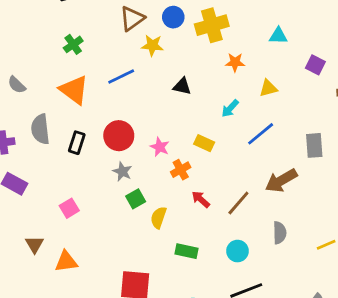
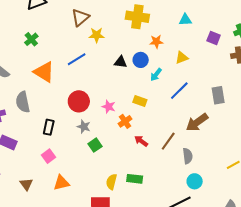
blue circle: (173, 17) -> (141, 60), moved
yellow cross: (212, 25) -> (137, 17), turned 30
green cross: (73, 44) -> (31, 39), moved
black rectangle: (77, 143) -> (49, 127), moved
yellow semicircle: (159, 218) -> (111, 182), moved
gray semicircle: (280, 233) -> (188, 156), moved
cyan circle: (237, 251) -> (195, 181), moved
orange triangle: (66, 262) -> (61, 183), moved

